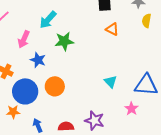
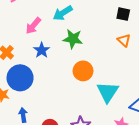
cyan triangle: (111, 82) -> (108, 92), size x1.6
orange circle: (55, 86) -> (83, 71), moved

